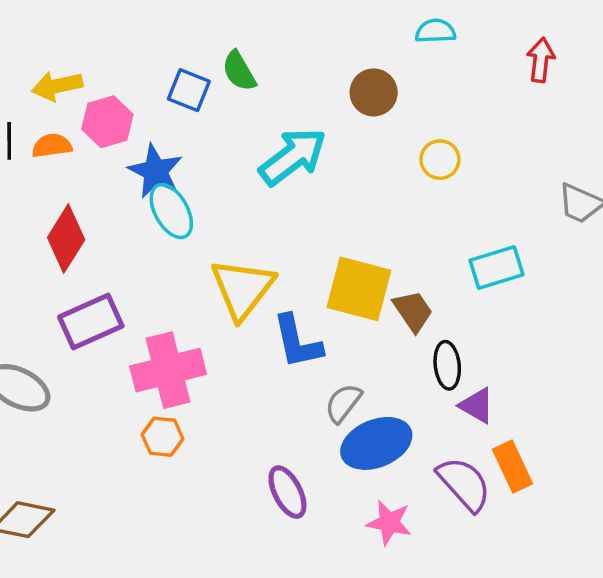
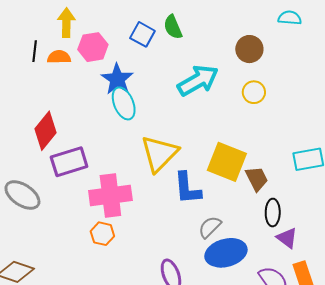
yellow arrow: (57, 86) -> (66, 23), turned 96
yellow circle: (440, 160) -> (254, 92), moved
red diamond: (66, 239) -> (46, 131), moved

